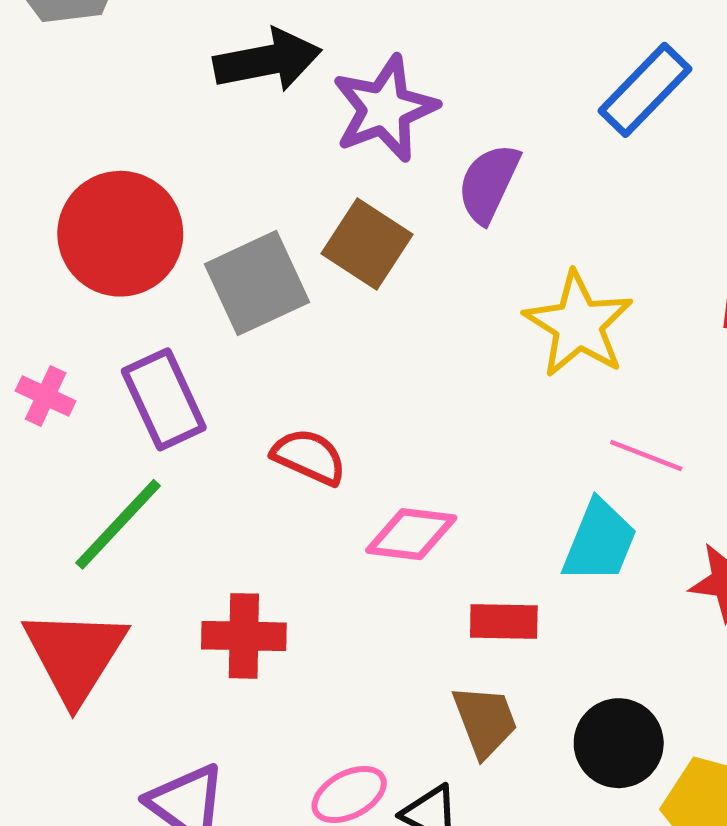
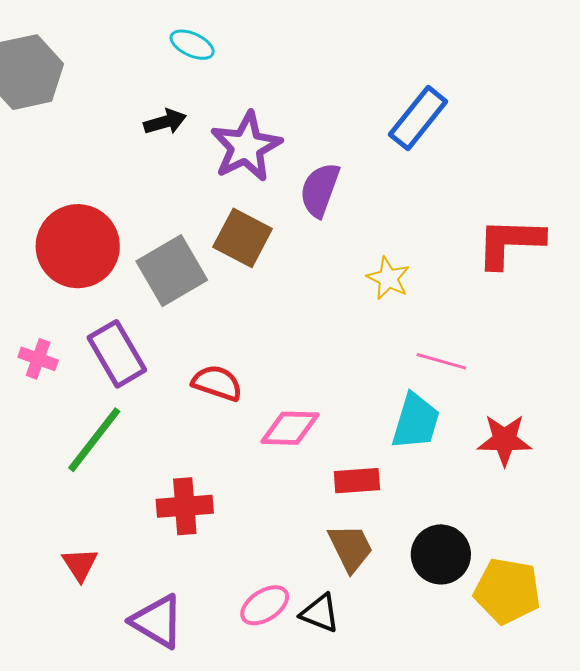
black arrow: (268, 60) -> (165, 122), size x0.6
yellow star: (578, 324) -> (388, 278), size x0.6
red triangle: (75, 655) -> (80, 564), moved, size x0.5

